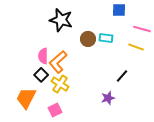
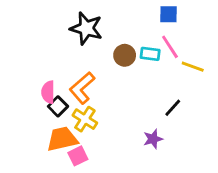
pink line: (142, 29) -> (170, 47), moved, turned 42
pink semicircle: (43, 56) -> (48, 92), moved
orange trapezoid: (26, 98) -> (62, 139), moved, turned 50

